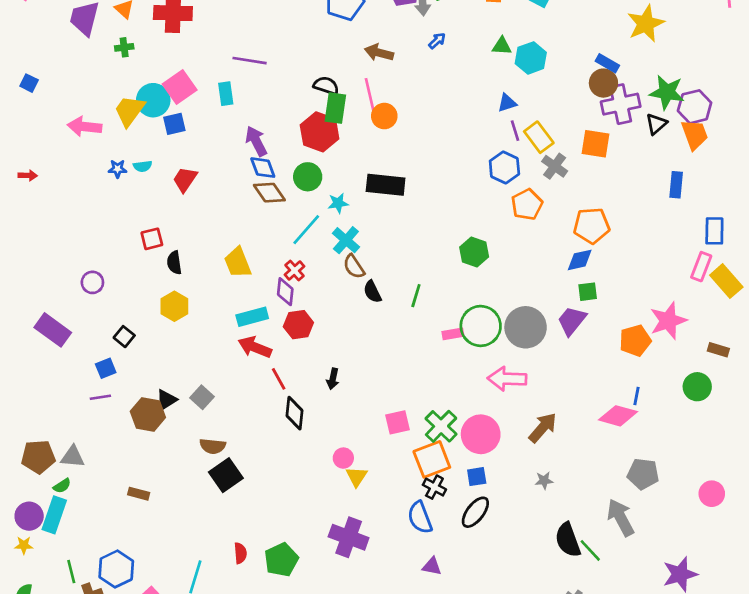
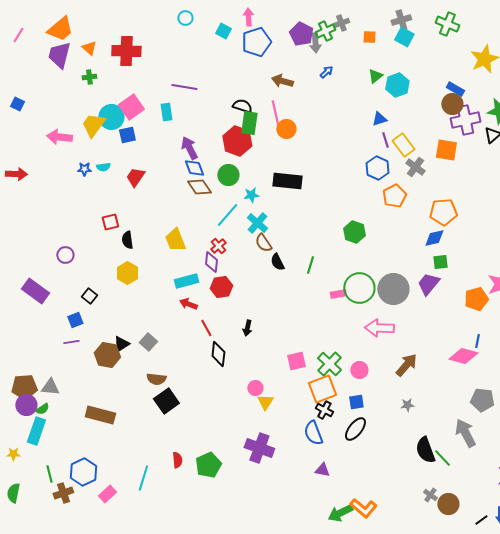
green triangle: (502, 46) -> (375, 76), turned -42
red arrow: (28, 175) -> (16, 174), size x1.5
red arrow: (255, 347) -> (188, 304), size x0.7
pink circle: (481, 434) -> (359, 370), size x0.6
brown rectangle: (139, 494) -> (100, 415), size x1.8
purple circle: (29, 516) -> (26, 405), moved

